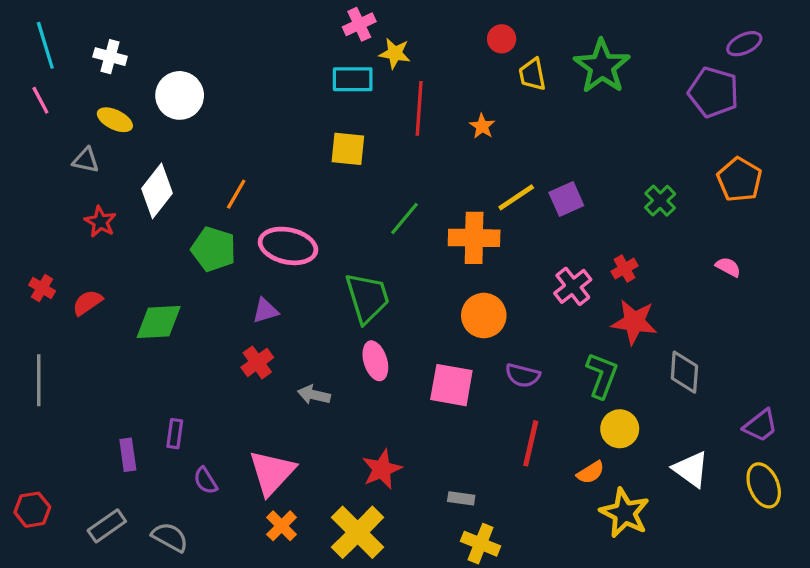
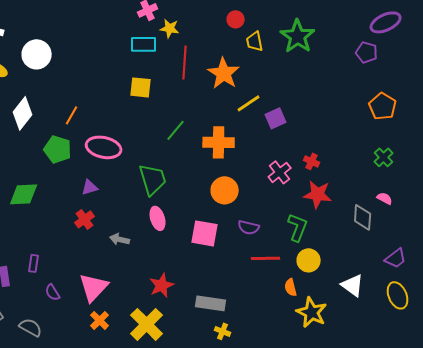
purple ellipse: (744, 44) -> (386, 22), size x1.4
purple pentagon: (714, 92) -> (367, 52), size x0.7
orange star: (482, 126) -> (224, 73), size x2.0
yellow line: (516, 197) -> (249, 103), moved
green cross: (660, 201) -> (384, 157), moved
pink semicircle: (728, 267) -> (385, 198), moved
red cross: (625, 269) -> (312, 161), turned -35
gray diamond: (684, 372) -> (363, 217), moved
red line: (531, 443) -> (266, 258), moved, turned 76
orange semicircle: (591, 472) -> (291, 287), turned 108
gray rectangle: (461, 498) -> (211, 303), size x1.8
yellow cross: (481, 544) -> (223, 331), size x0.7

